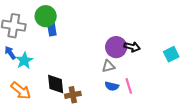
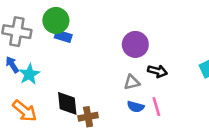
blue rectangle: (52, 29) -> (63, 36), turned -64
purple circle: (116, 47) -> (135, 44), moved
black arrow: (132, 47) -> (157, 71), moved

